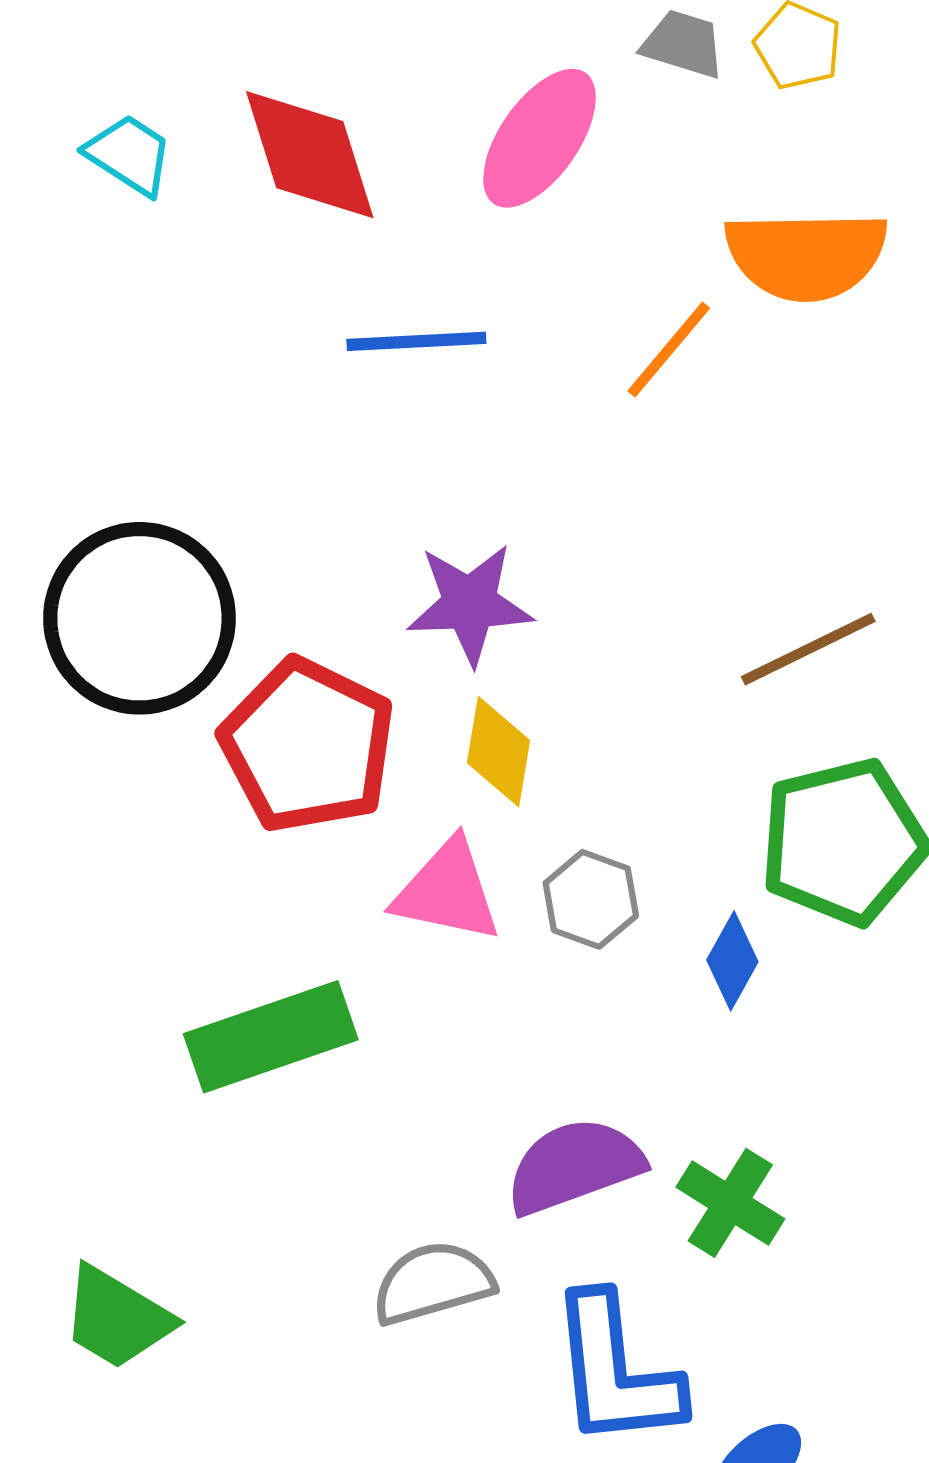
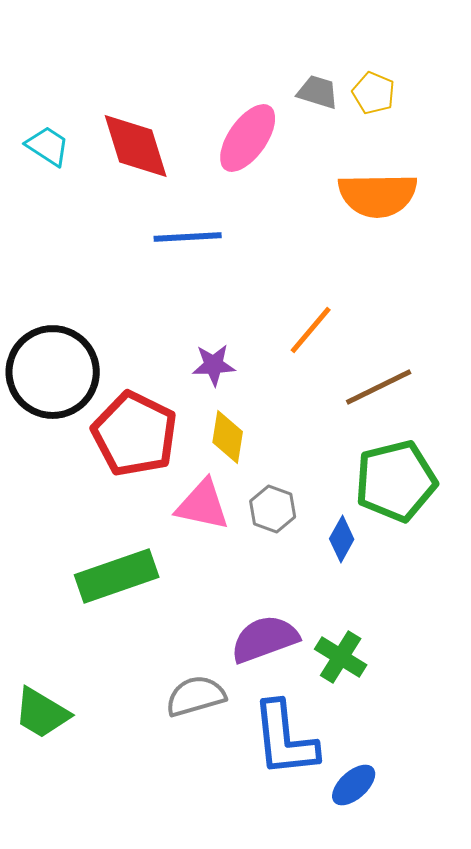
orange line: (669, 350) -> (311, 330), moved
purple star: (470, 604) -> (214, 365), size x0.7

